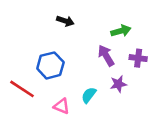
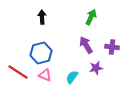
black arrow: (65, 21) -> (42, 17), moved, turned -112
green arrow: (121, 31) -> (91, 17), moved, turned -49
pink triangle: (62, 106) -> (45, 75), moved

